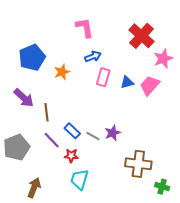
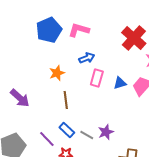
pink L-shape: (85, 28) -> (79, 30), turned -65
blue pentagon: (32, 58) -> (49, 30), moved
brown line: (46, 112) -> (66, 100), moved

